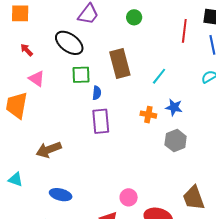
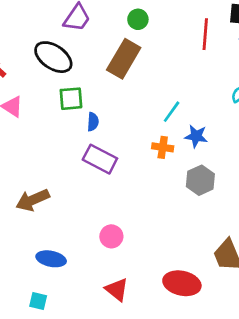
brown rectangle: (120, 63) -> (124, 59), moved, turned 48
cyan line: (159, 76) -> (172, 112), moved
purple rectangle: (101, 121) -> (100, 159), turned -55
pink circle: (129, 197) -> (111, 236), moved

